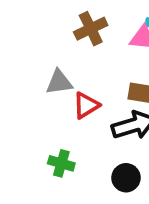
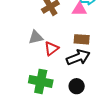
green cross: (61, 163) -> (41, 81), size x1.6

